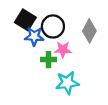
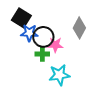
black circle: (53, 26) -> (43, 37), moved

